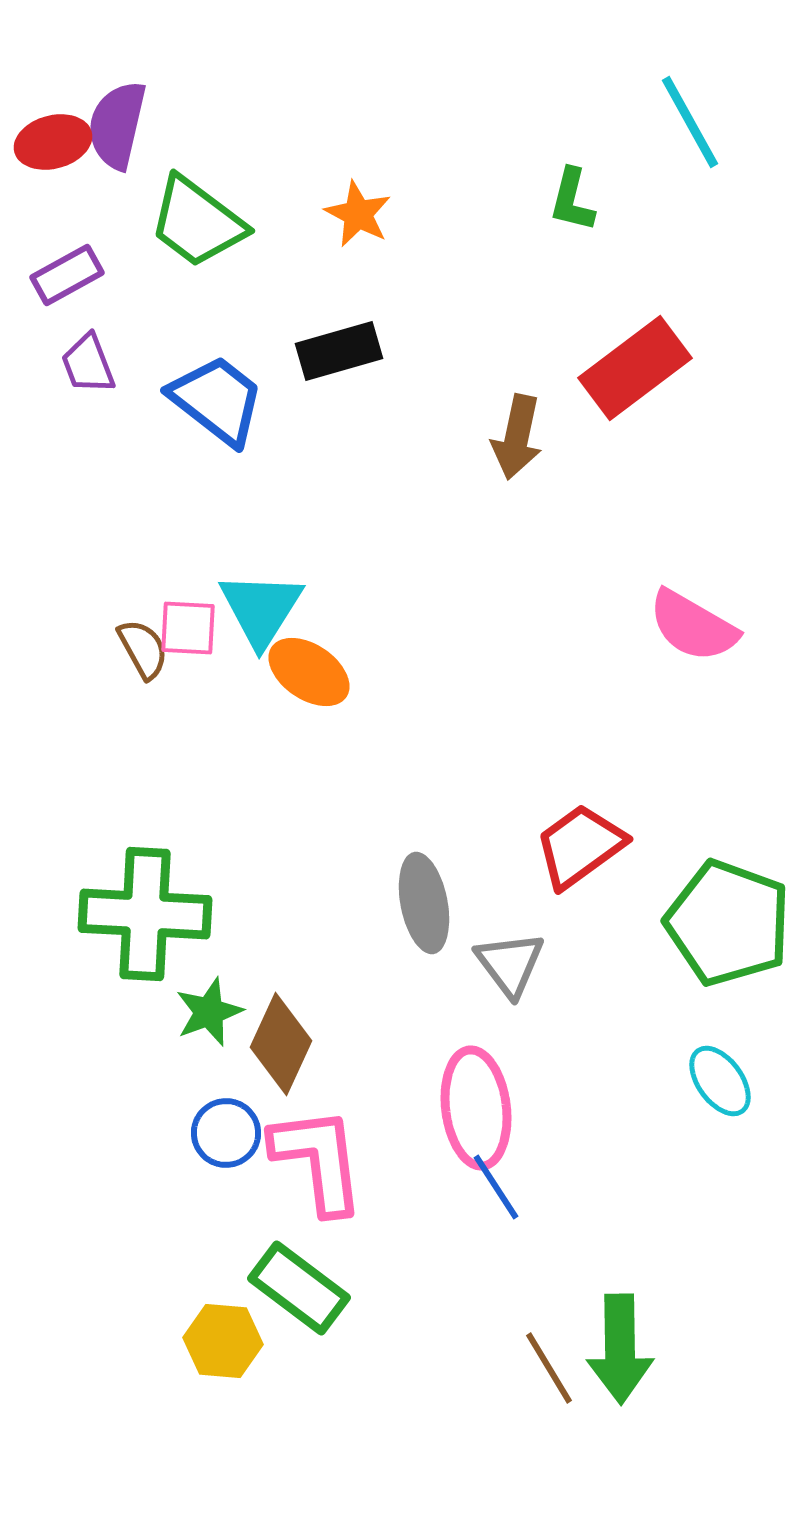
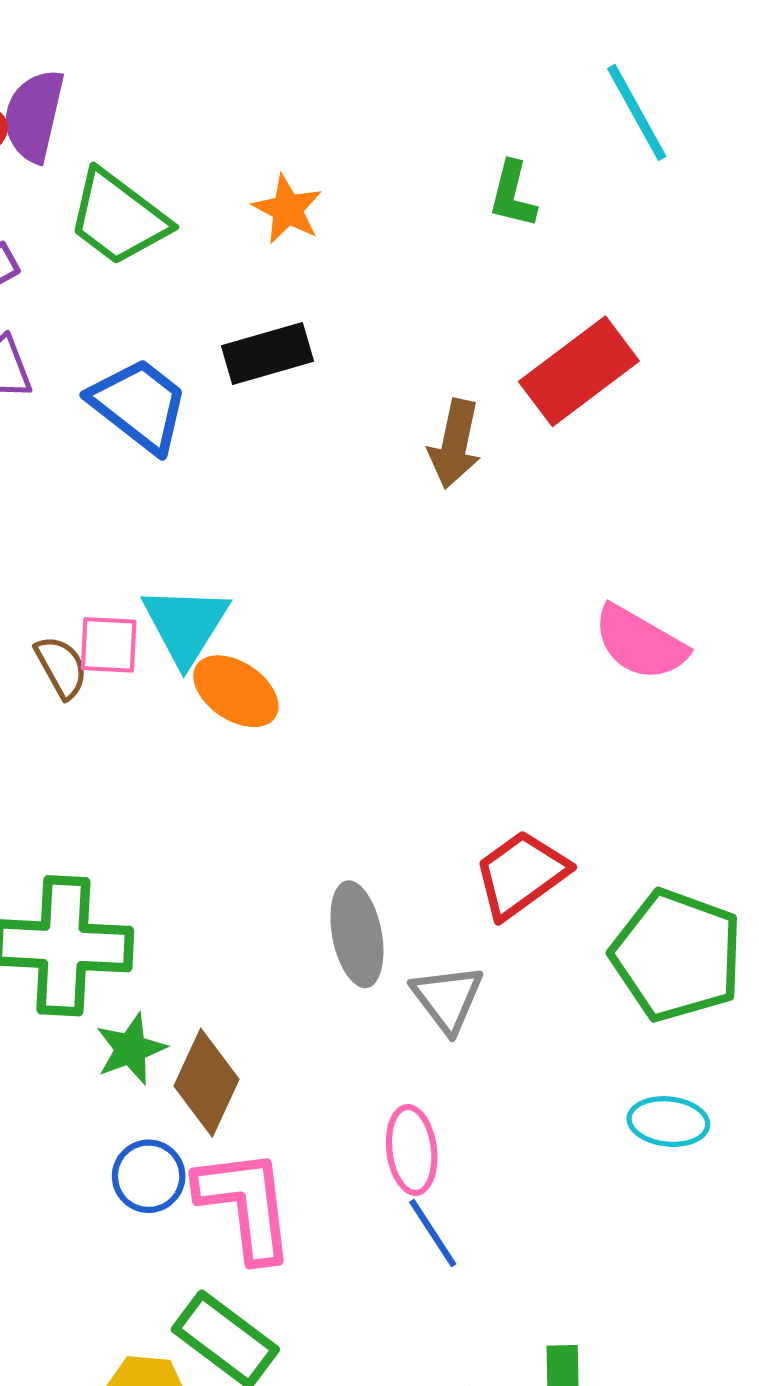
cyan ellipse: (720, 1081) -> (668, 1122), turned -48
pink ellipse: (476, 1108) -> (412, 1150), size x0.7

